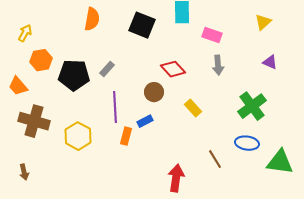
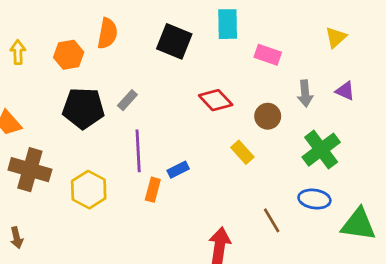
yellow arrow: (25, 33) -> (18, 52), turned -30
orange hexagon: (41, 60) -> (69, 55), moved
gray arrow: (218, 65) -> (305, 93), moved
brown circle: (154, 92) -> (268, 116), moved

